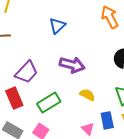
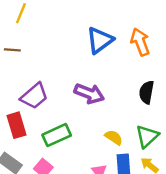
blue triangle: (57, 26) -> (100, 40), moved, size x1.4
yellow semicircle: (87, 95) -> (114, 137), moved

